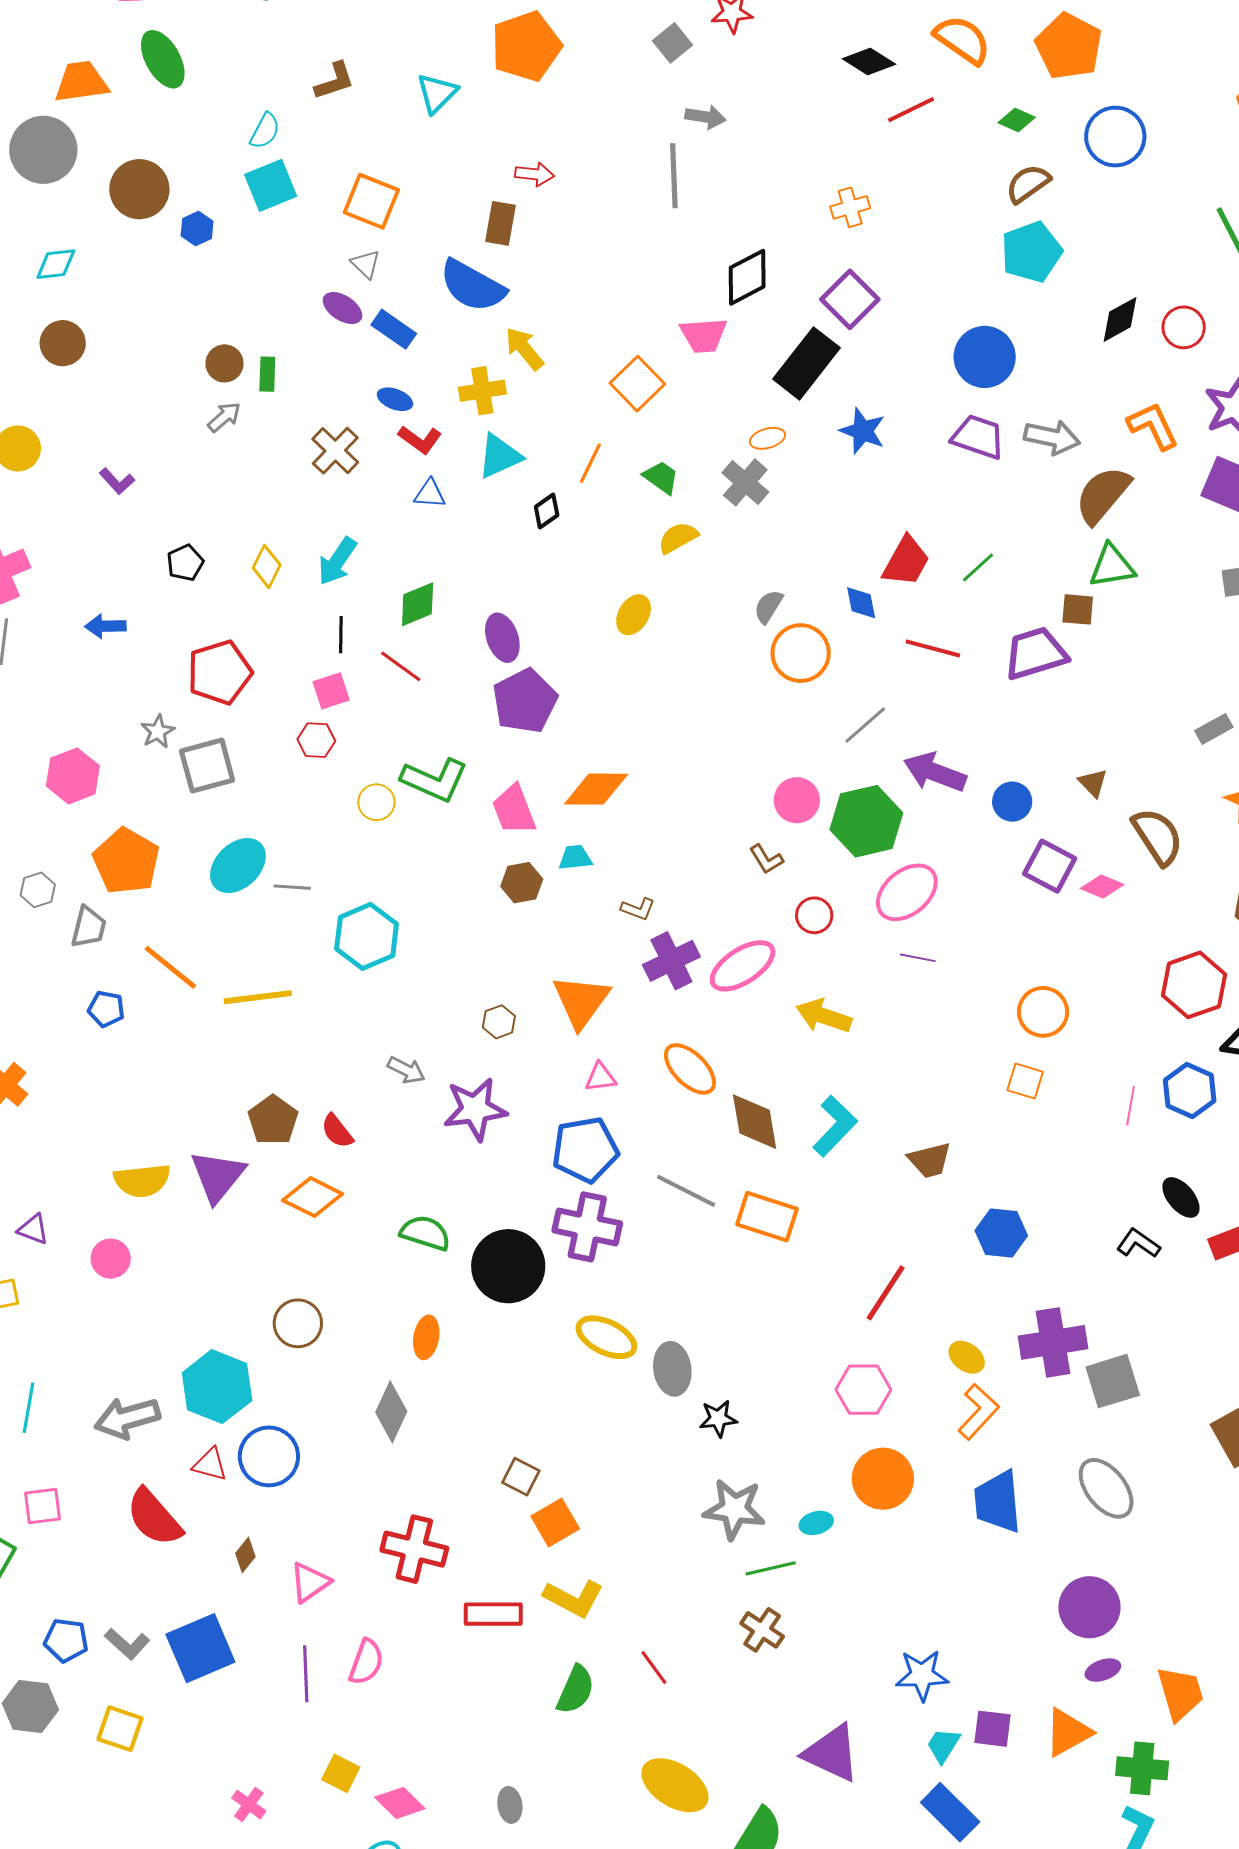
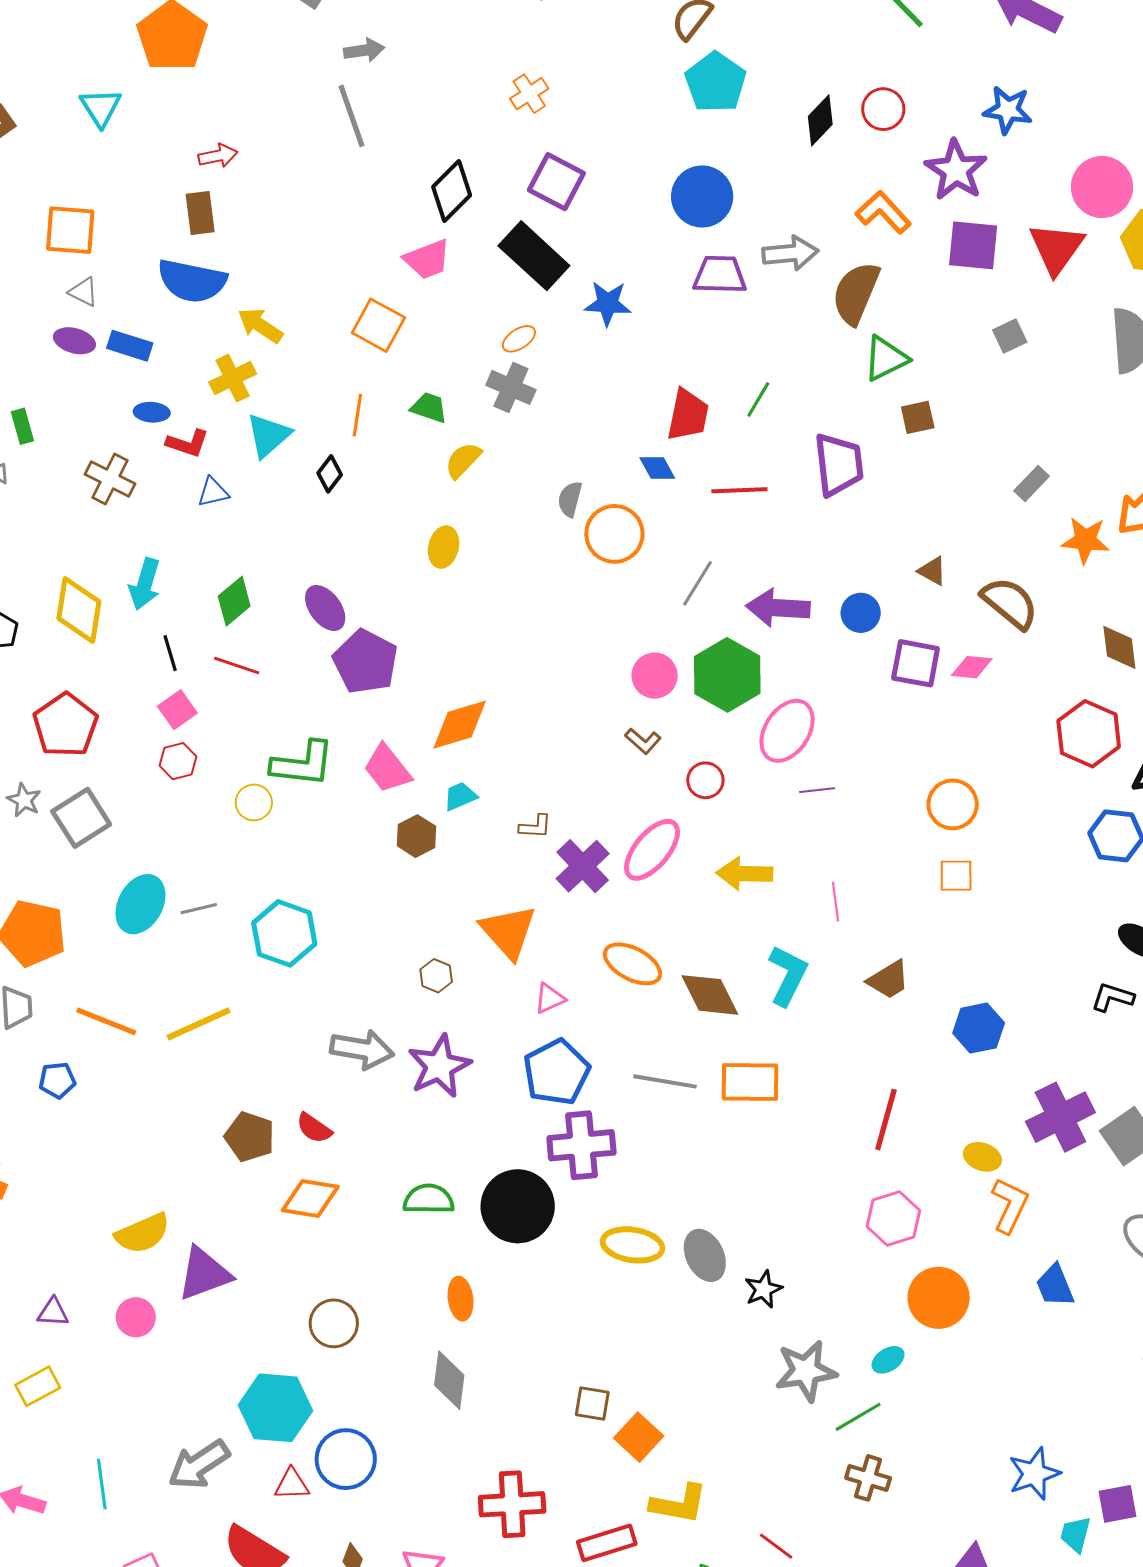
black rectangle: (806, 363) -> (534, 256), turned -68
yellow diamond: (267, 566) -> (79, 610), size x1.6
brown square: (1078, 609) -> (918, 417), moved
purple trapezoid: (1035, 653) -> (839, 464), turned 118
gray arrow: (406, 1070) -> (362, 1049), size x1.6
pink line: (1131, 1106) -> (836, 902), moved
purple triangle: (218, 1176) -> (204, 1274), moved, turned 48
blue trapezoid: (998, 1502) -> (1055, 1286), size x0.7

